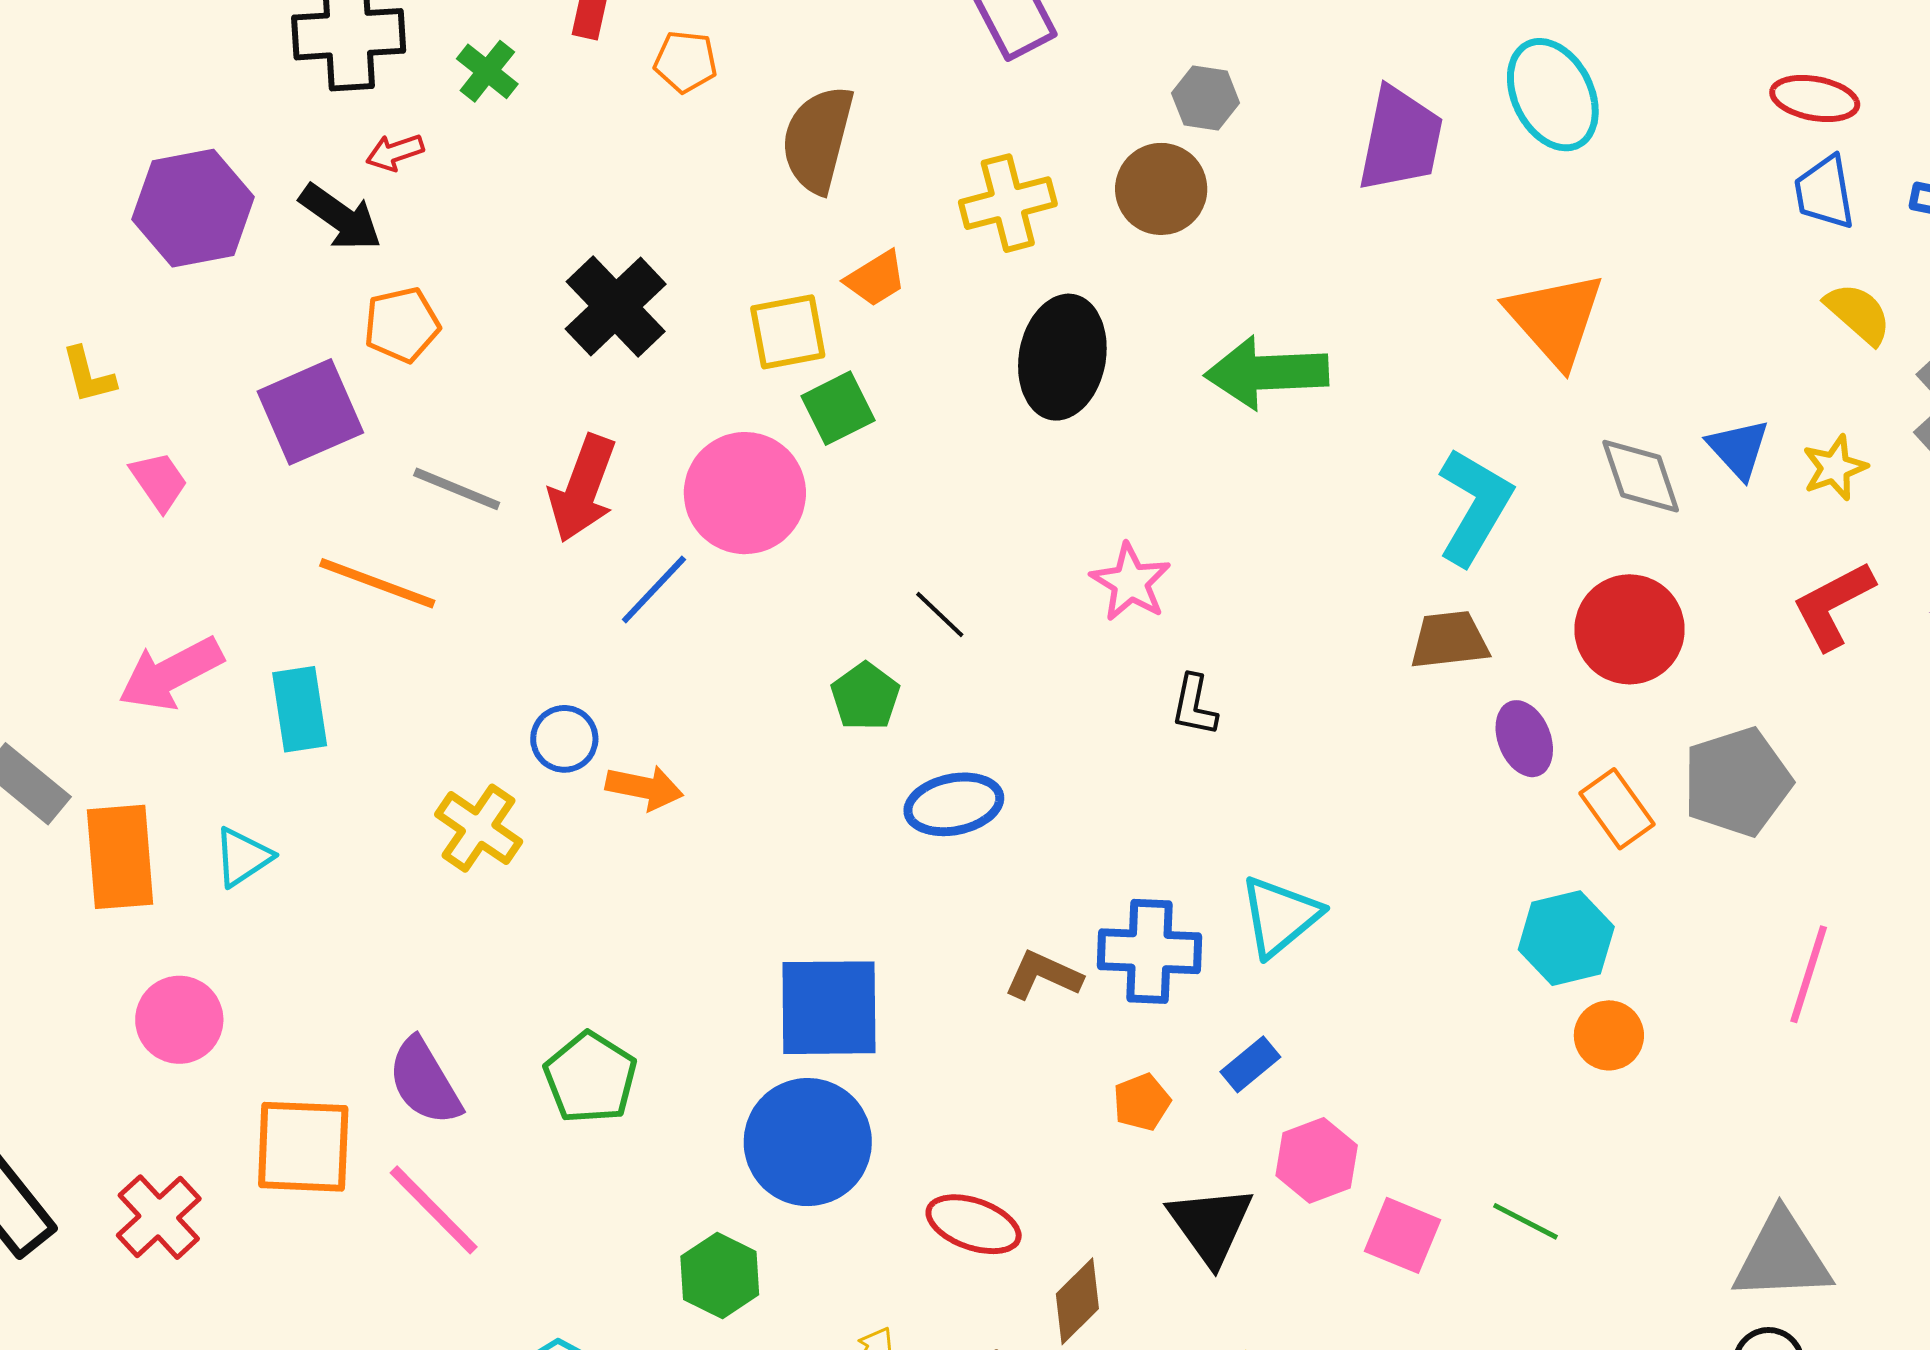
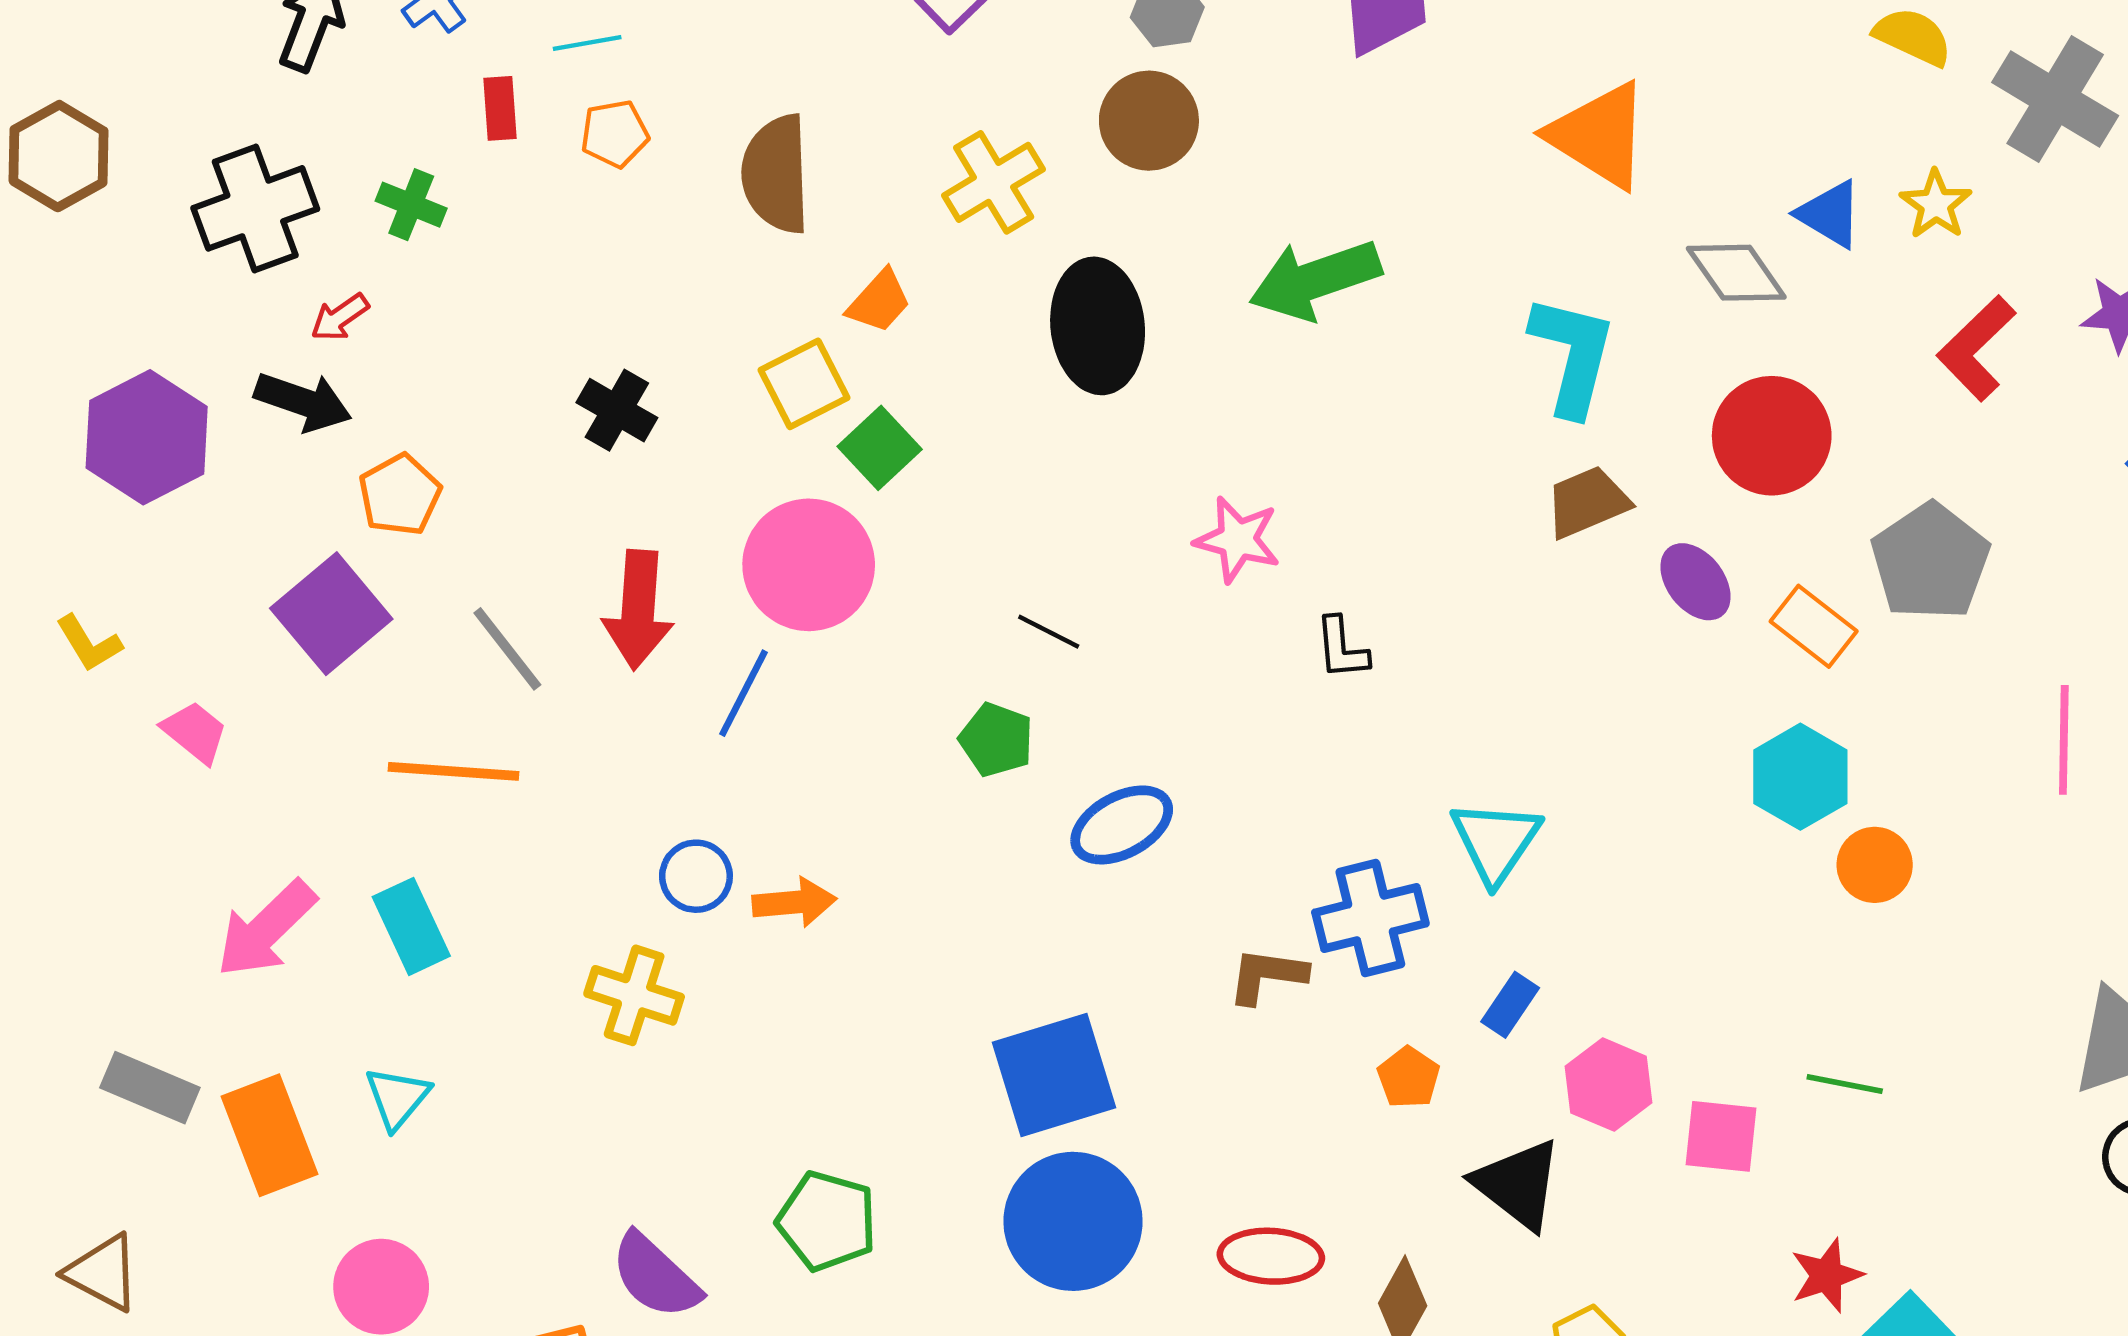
black cross: (616, 306) -> (617, 410), size x0.7
gray line: (457, 489) -> (507, 649), turned 46

